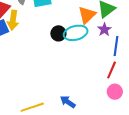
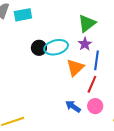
orange triangle: (87, 15) -> (75, 68), moved
blue arrow: (68, 102) -> (73, 106), moved

